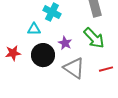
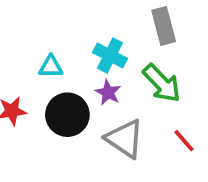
cyan cross: (52, 12) -> (110, 55), moved
red line: (106, 69) -> (184, 141), turned 64

